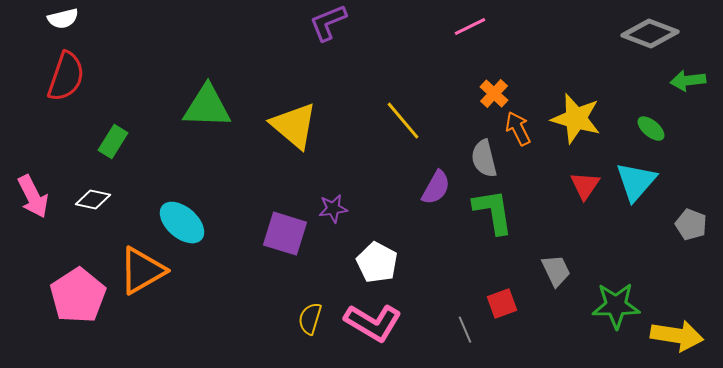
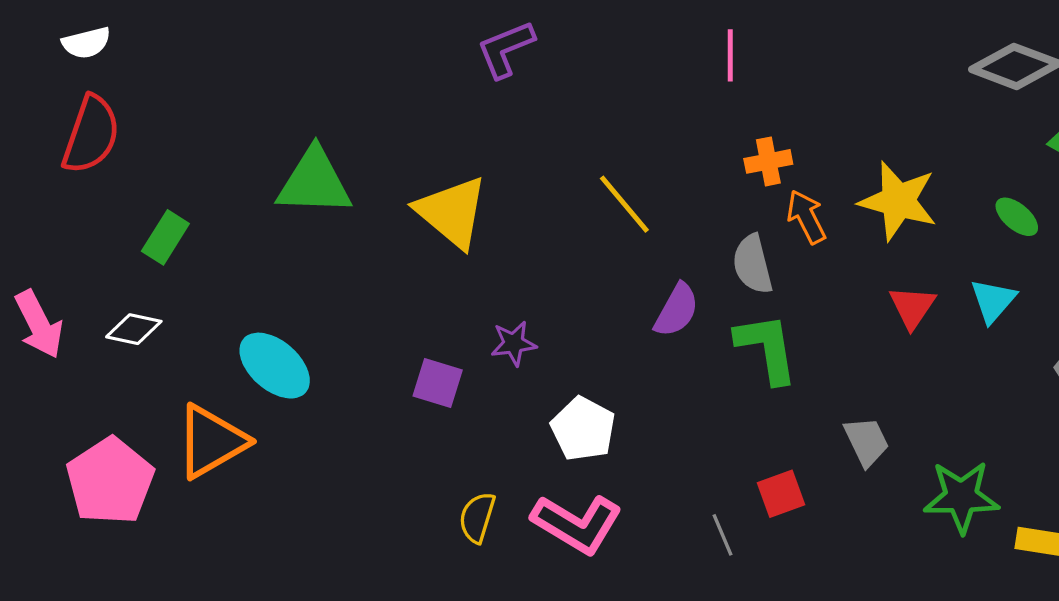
pink line: (470, 27) -> (730, 55), turned -64
orange cross: (494, 94) -> (768, 161), turned 36
cyan triangle: (636, 182) -> (993, 301), size x0.7
purple square: (285, 234) -> (438, 383), size x0.7

